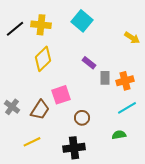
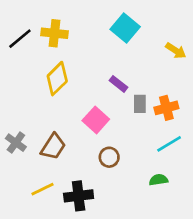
cyan square: (82, 21) -> (125, 28), moved
pink square: (61, 95) -> (96, 120), moved, turned -30
black cross: (74, 148) -> (79, 196), moved

